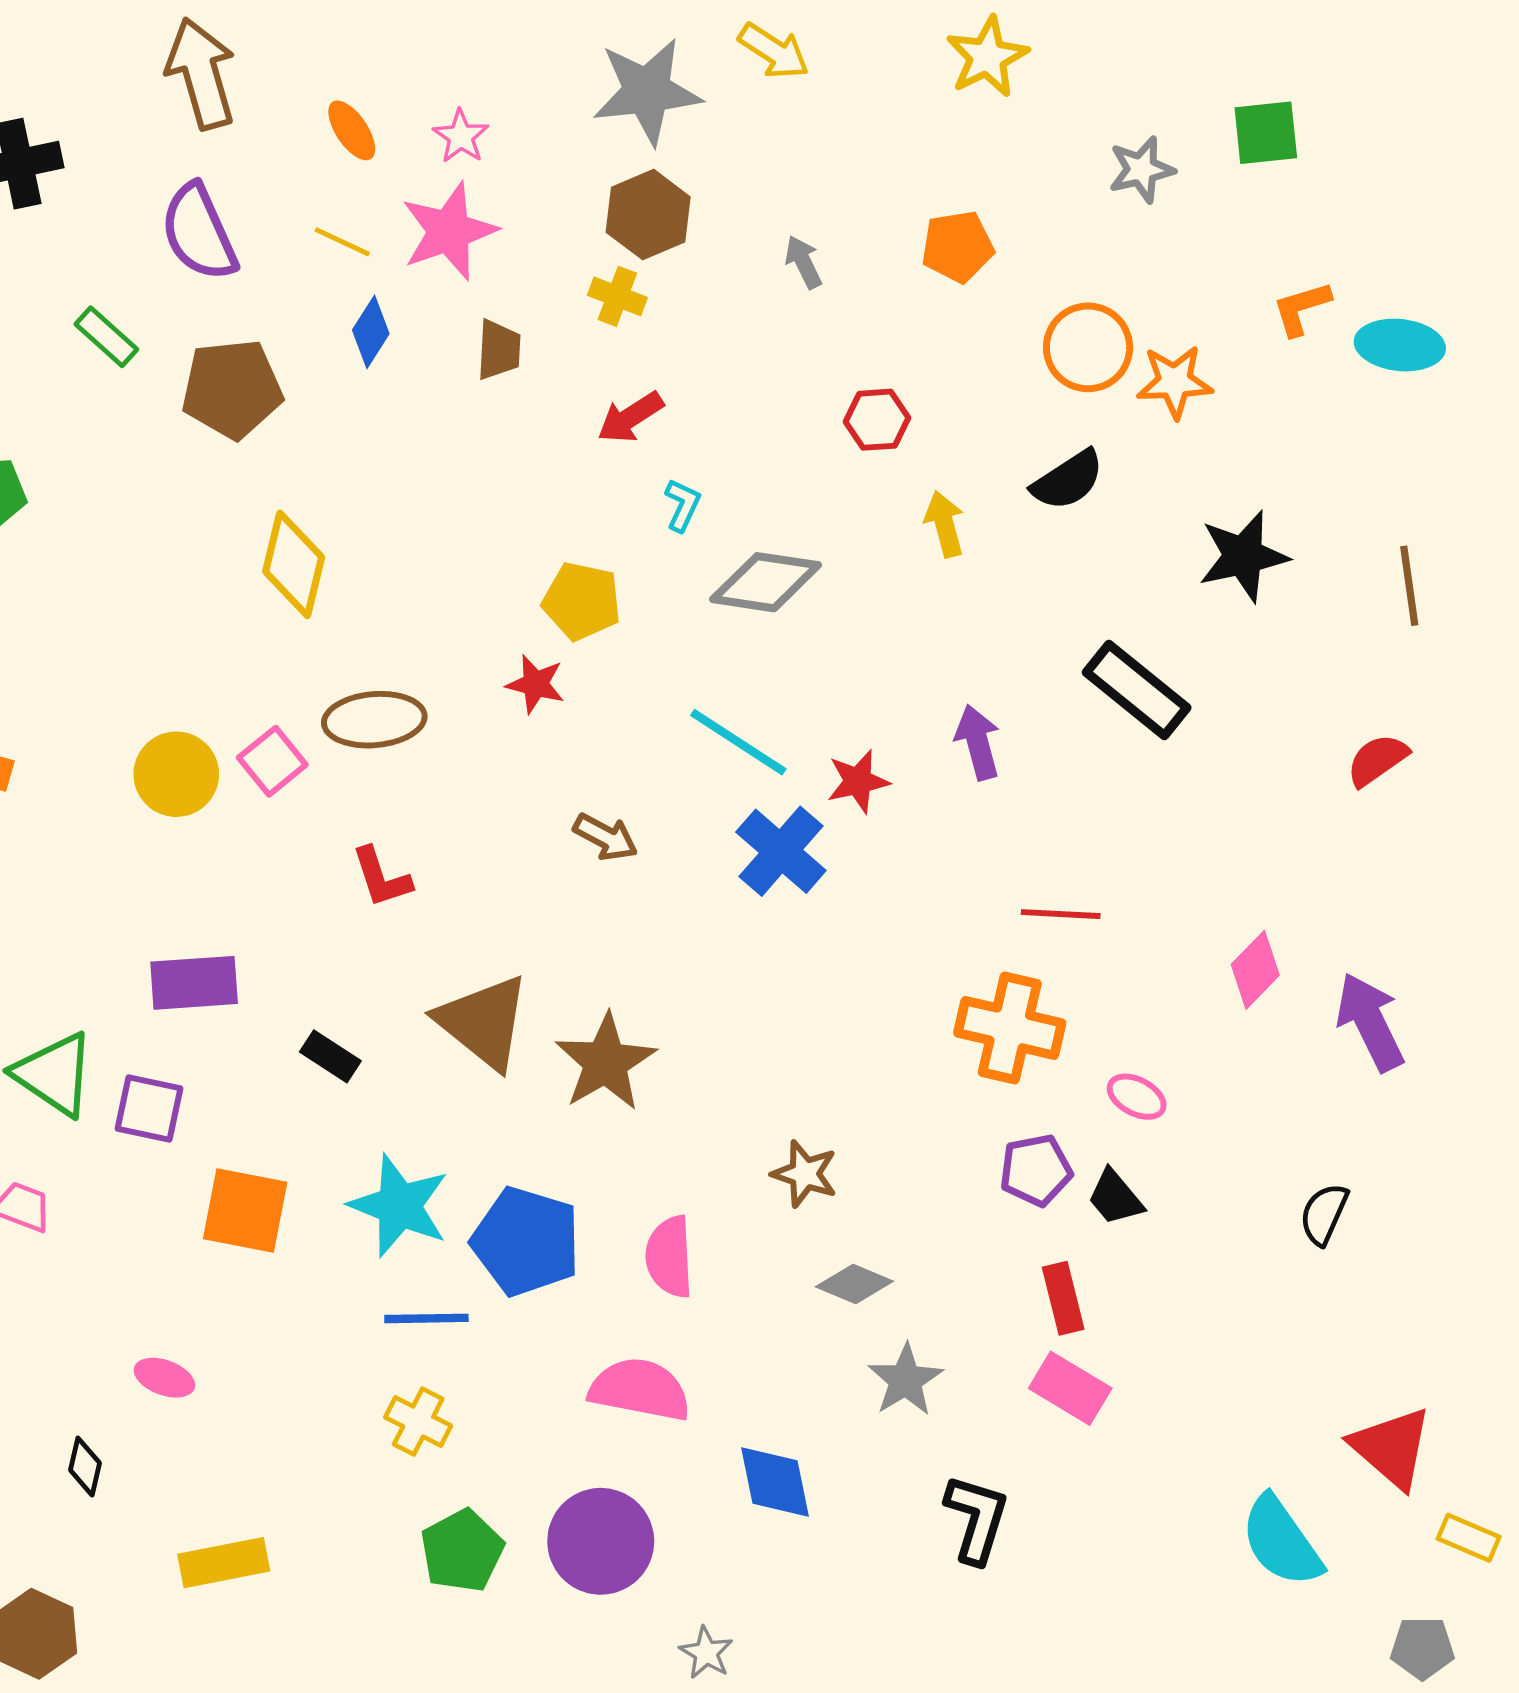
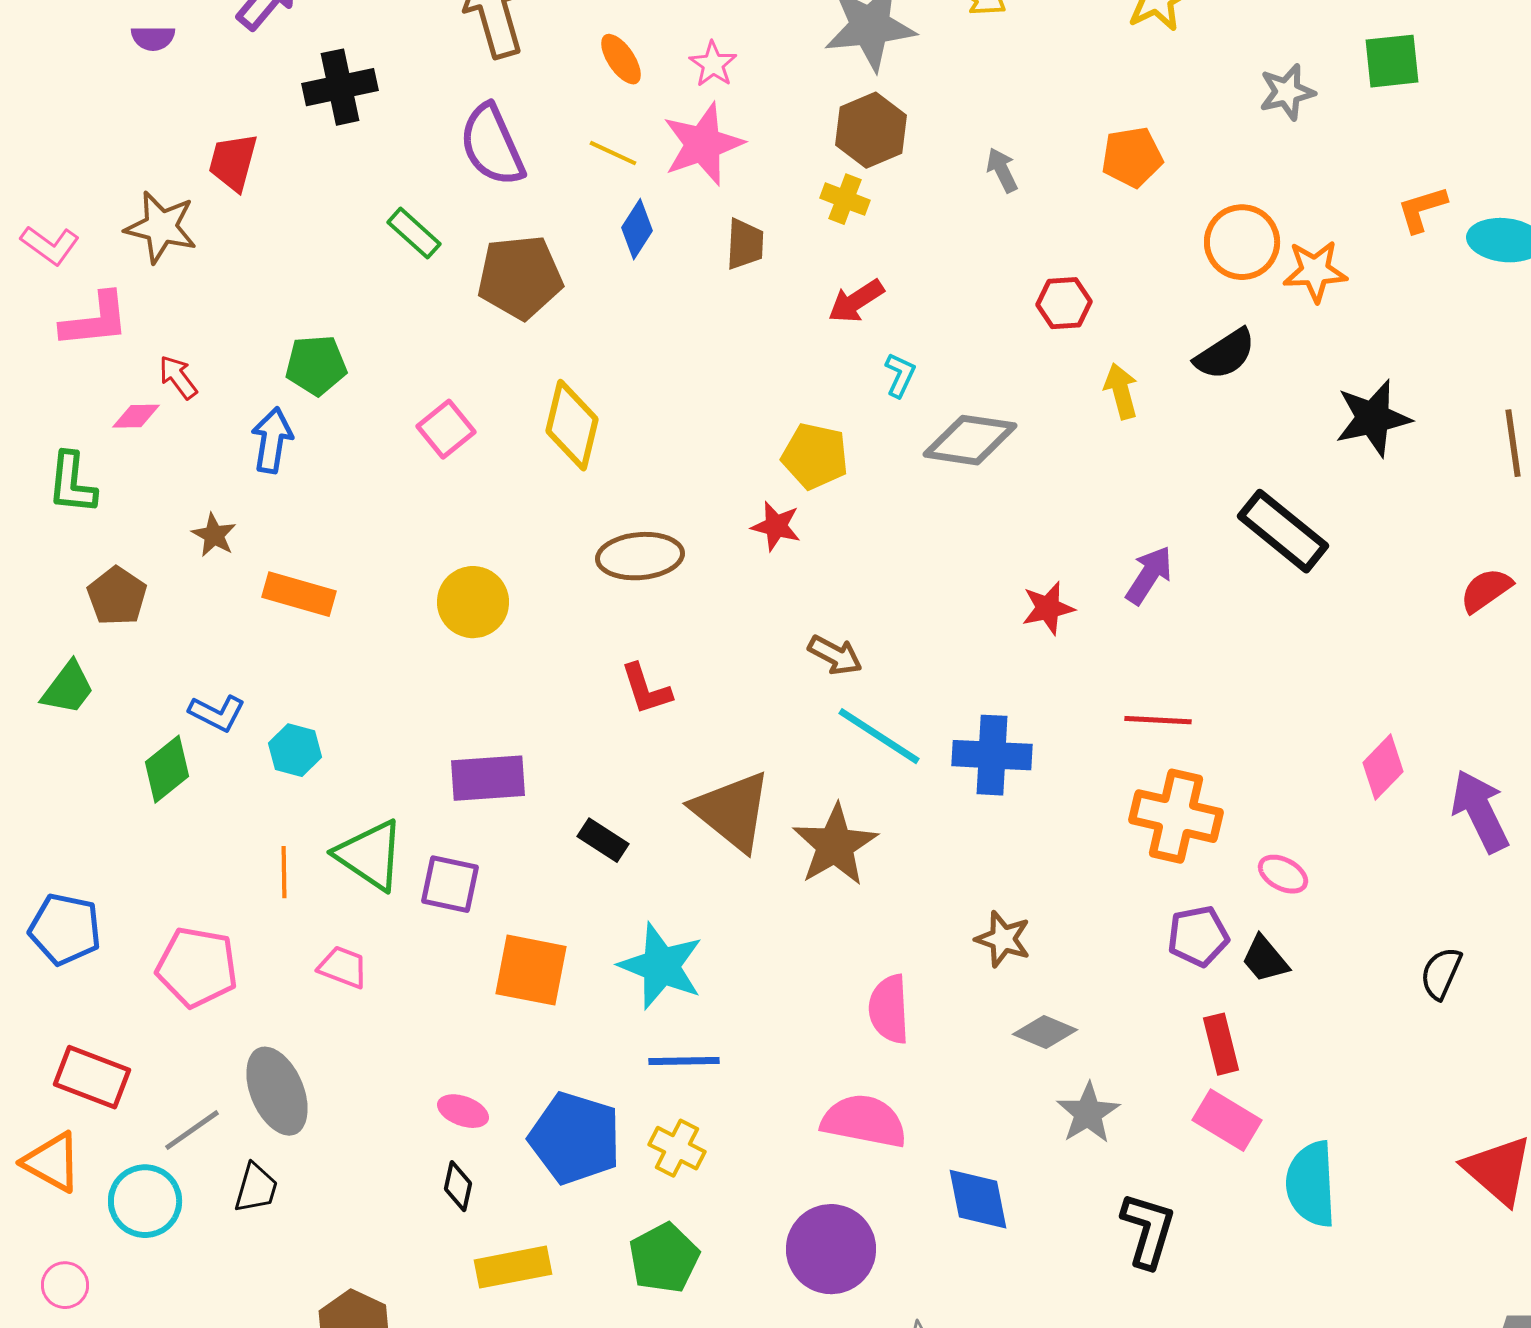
cyan line: (738, 742) -> (879, 736), moved
purple arrow: (978, 742) -> (1149, 575), turned 48
pink square: (272, 761) -> (446, 429), moved
blue cross: (781, 851) -> (992, 755), moved, turned -38
red line: (1061, 914) -> (1158, 720), moved
blue pentagon: (526, 1241) -> (575, 1138), moved
black diamond: (85, 1467) -> (458, 1186), moved
cyan semicircle: (1281, 1541) -> (1311, 1184), moved, turned 32
green pentagon: (462, 1551) -> (664, 1258), moved

